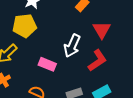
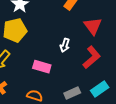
white arrow: (72, 46) -> (65, 45), size x0.6

